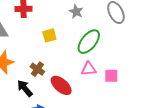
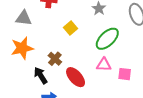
yellow square: (49, 35) -> (70, 28), turned -32

